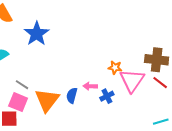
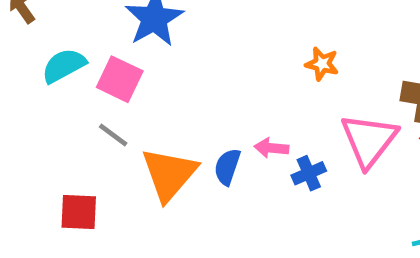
orange star: (115, 68) -> (322, 64), moved
pink square: (18, 102) -> (120, 79), moved

